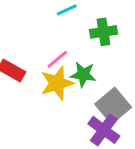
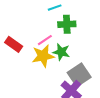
green cross: (104, 32) -> (67, 24), moved

